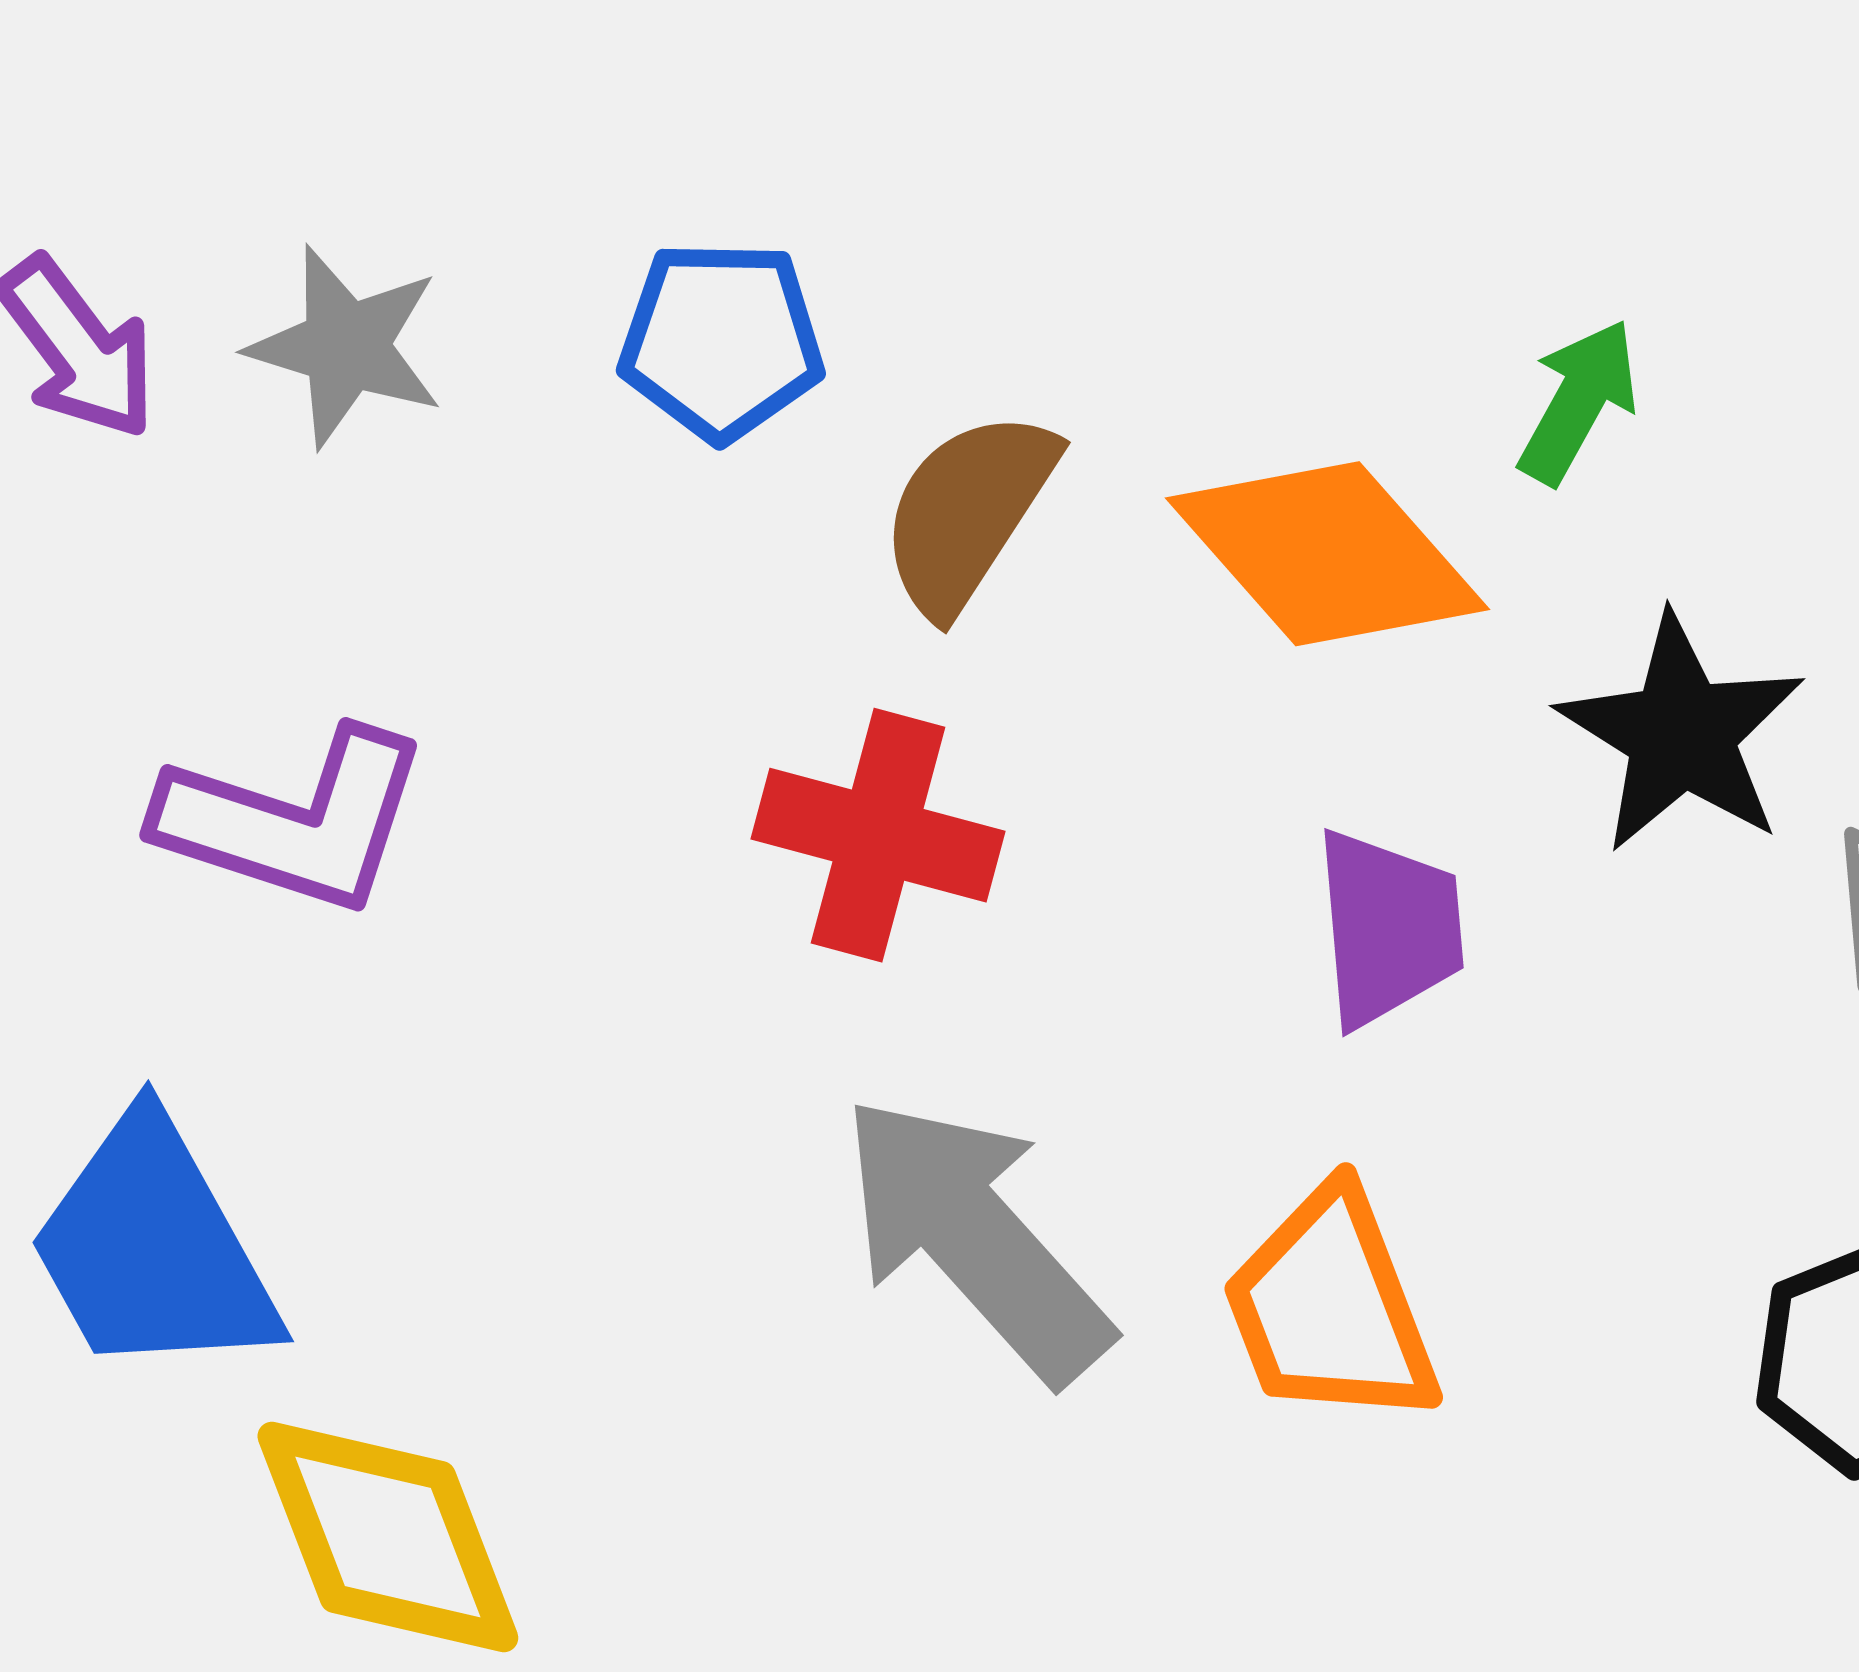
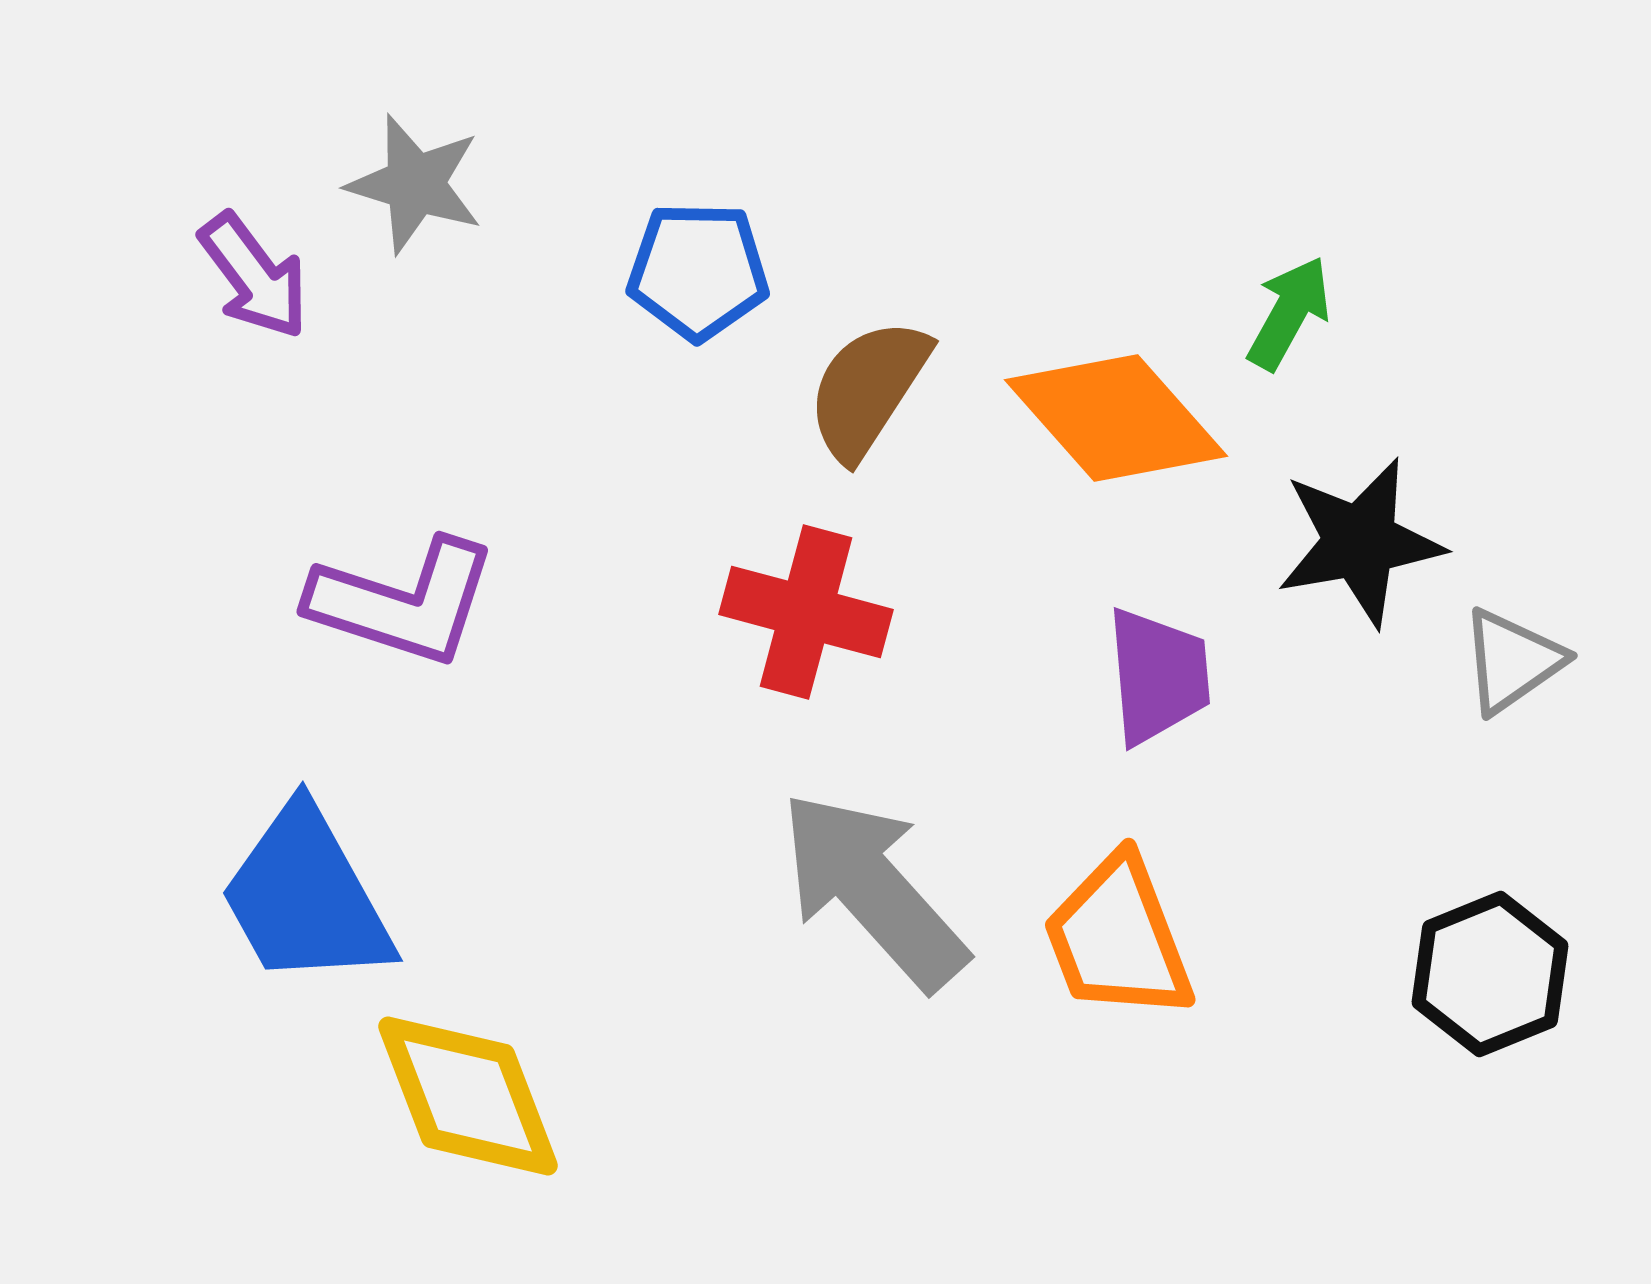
gray star: (346, 346) -> (415, 184), moved
black star: (1681, 734) -> (1360, 542), turned 30

